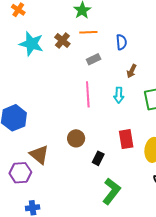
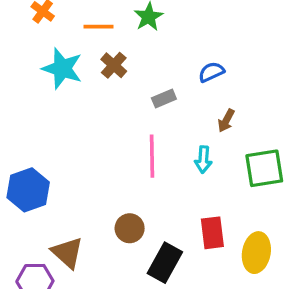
orange line: (88, 32) -> (99, 27), moved
blue semicircle: (121, 42) -> (211, 72), turned -112
black rectangle: (98, 158) -> (165, 263), size x1.6

